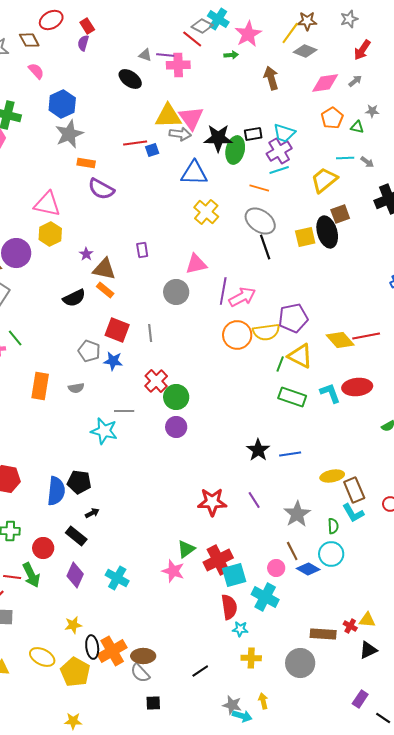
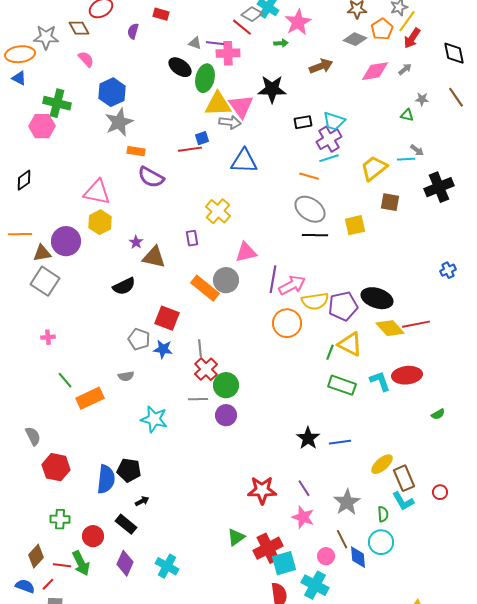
red rectangle: (87, 26) -> (161, 14), moved, turned -42
yellow line: (290, 33) -> (407, 21), moved
brown arrow: (271, 78) -> (321, 66), turned 85
orange pentagon: (332, 118) -> (382, 29), moved
black star: (218, 138) -> (272, 89), moved
red line: (135, 143) -> (190, 149), moved
green ellipse: (235, 150) -> (205, 78), moved
cyan line: (345, 158) -> (406, 159), moved
yellow cross: (206, 212) -> (218, 211), moved
brown square: (340, 214) -> (390, 202), turned 30
black ellipse: (327, 232) -> (377, 298), moved, turned -56
black line: (265, 247) -> (315, 235), turned -70
orange rectangle: (105, 290) -> (205, 288), moved, size x1.6
yellow semicircle: (266, 332) -> (315, 301), moved
gray line: (150, 333) -> (200, 348), moved
green line: (15, 338) -> (65, 380), moved
orange rectangle: (40, 386) -> (90, 398), moved, turned 56
gray line: (124, 411) -> (198, 399), moved
yellow ellipse: (332, 476) -> (382, 464), turned -30
blue diamond: (308, 569) -> (358, 557), turned 55
pink star: (173, 571) -> (303, 517), moved

